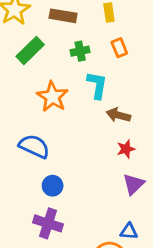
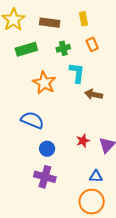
green rectangle: (30, 50) -> (26, 49), turned 30
red star: (126, 149) -> (83, 141), moved
blue triangle: (129, 231) -> (96, 176), moved

